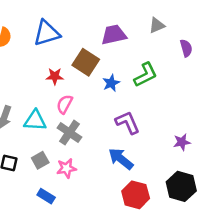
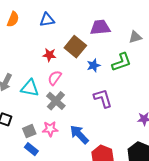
gray triangle: (157, 25) -> (135, 37), moved
blue triangle: (47, 33) -> (47, 20), size x0.7
blue arrow: (121, 159) -> (79, 135), moved
gray square: (40, 160) -> (29, 131), moved

